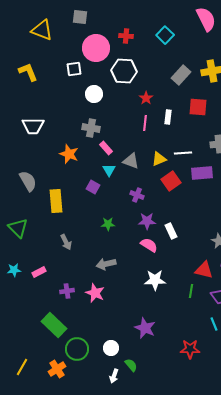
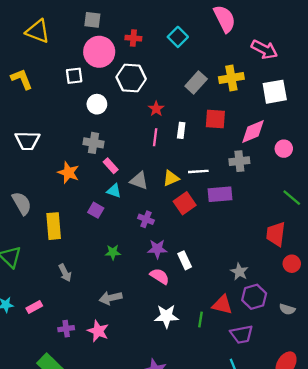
gray square: (80, 17) -> (92, 20), moved
cyan triangle: (109, 170) -> (114, 191), turned -40
green line: (191, 291) -> (201, 320), moved

